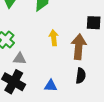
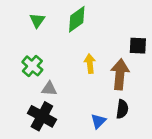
blue triangle: (51, 86) -> (98, 121), moved, turned -48

